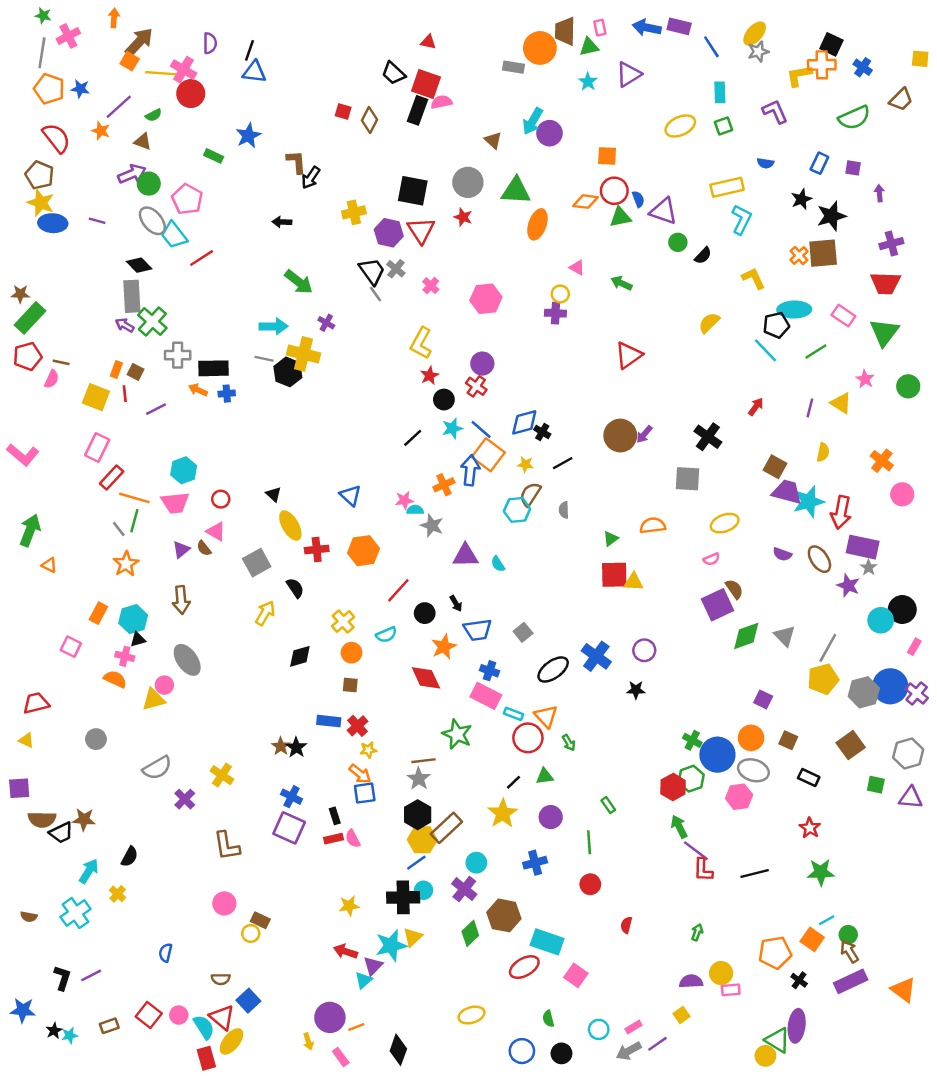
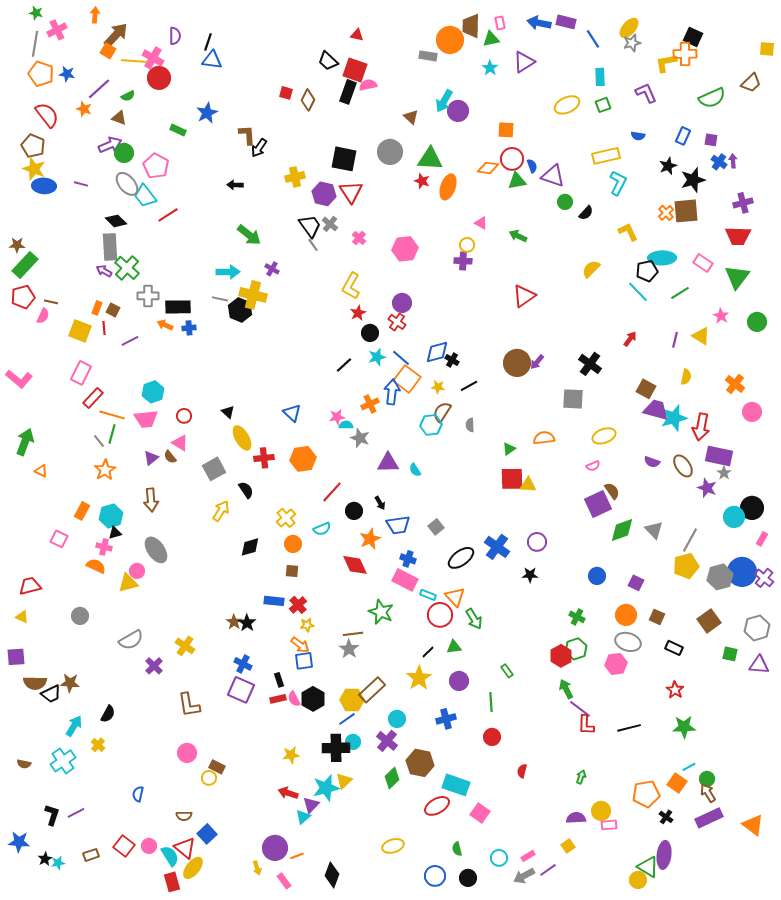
blue cross: (863, 67) -> (719, 162), moved
red star: (463, 217) -> (422, 181), moved
green arrow: (569, 743) -> (474, 619), size x1.5
blue circle: (717, 755) -> (597, 576), moved, size x0.6
black hexagon: (418, 815) -> (313, 699), moved

